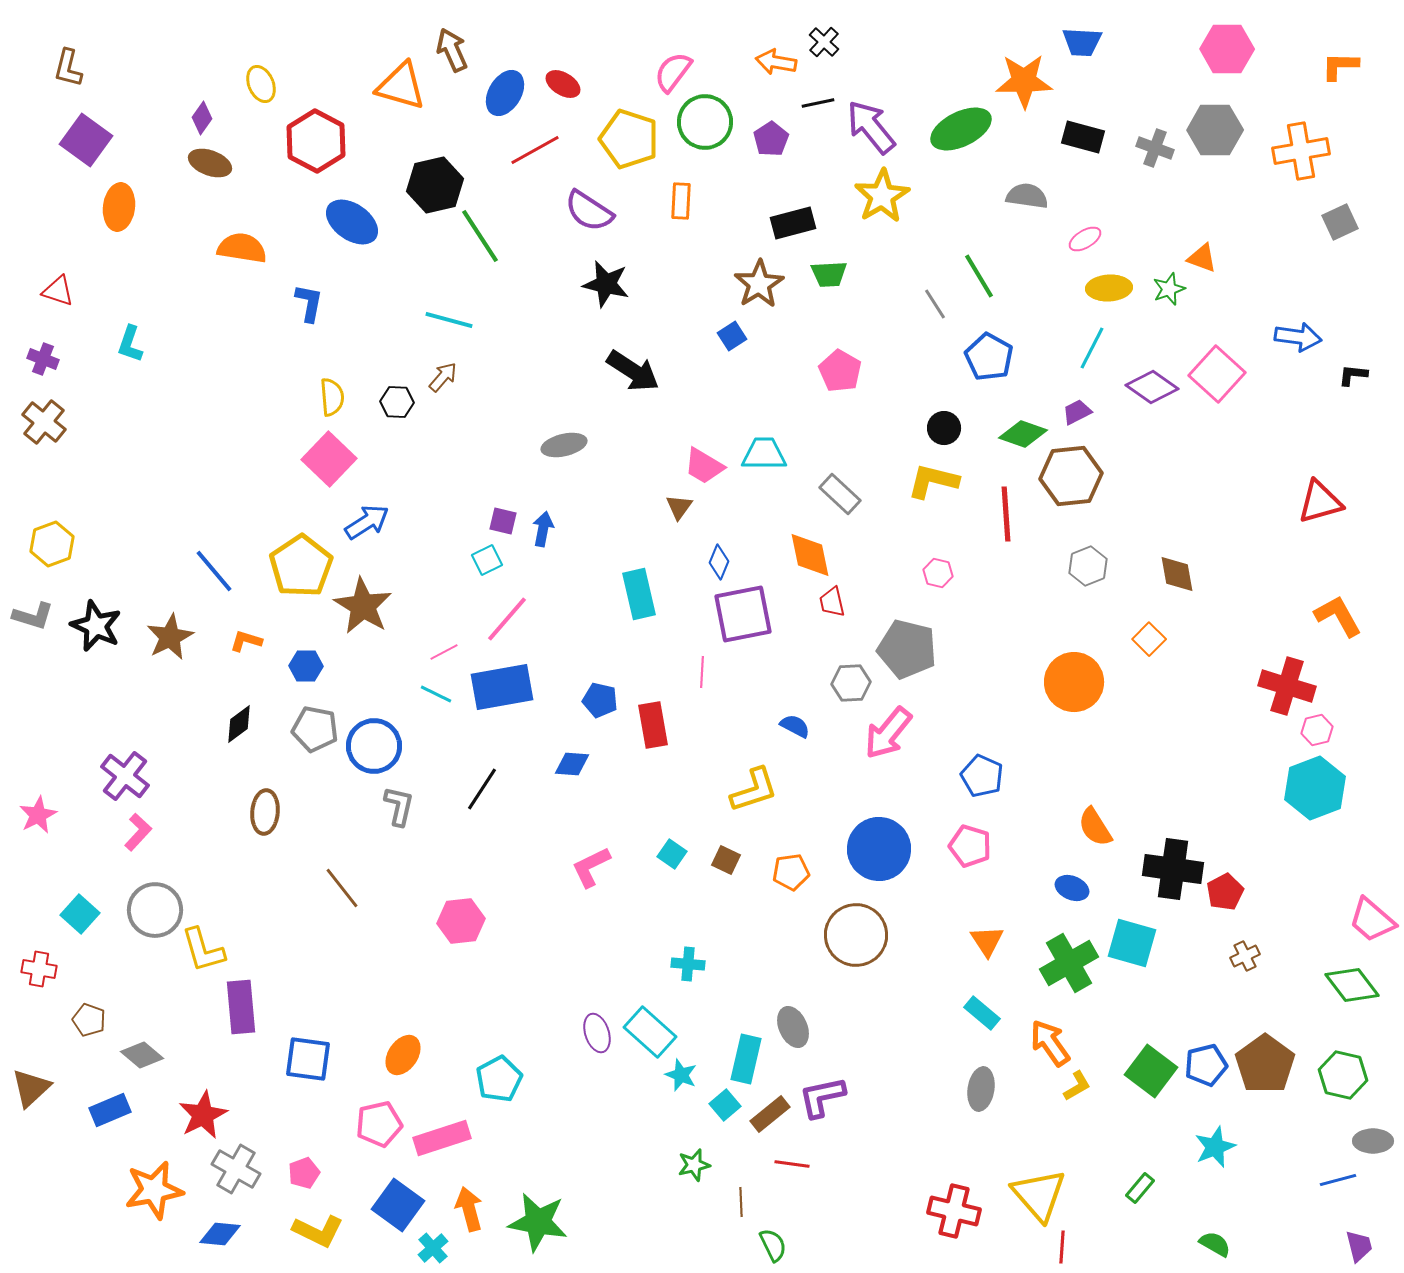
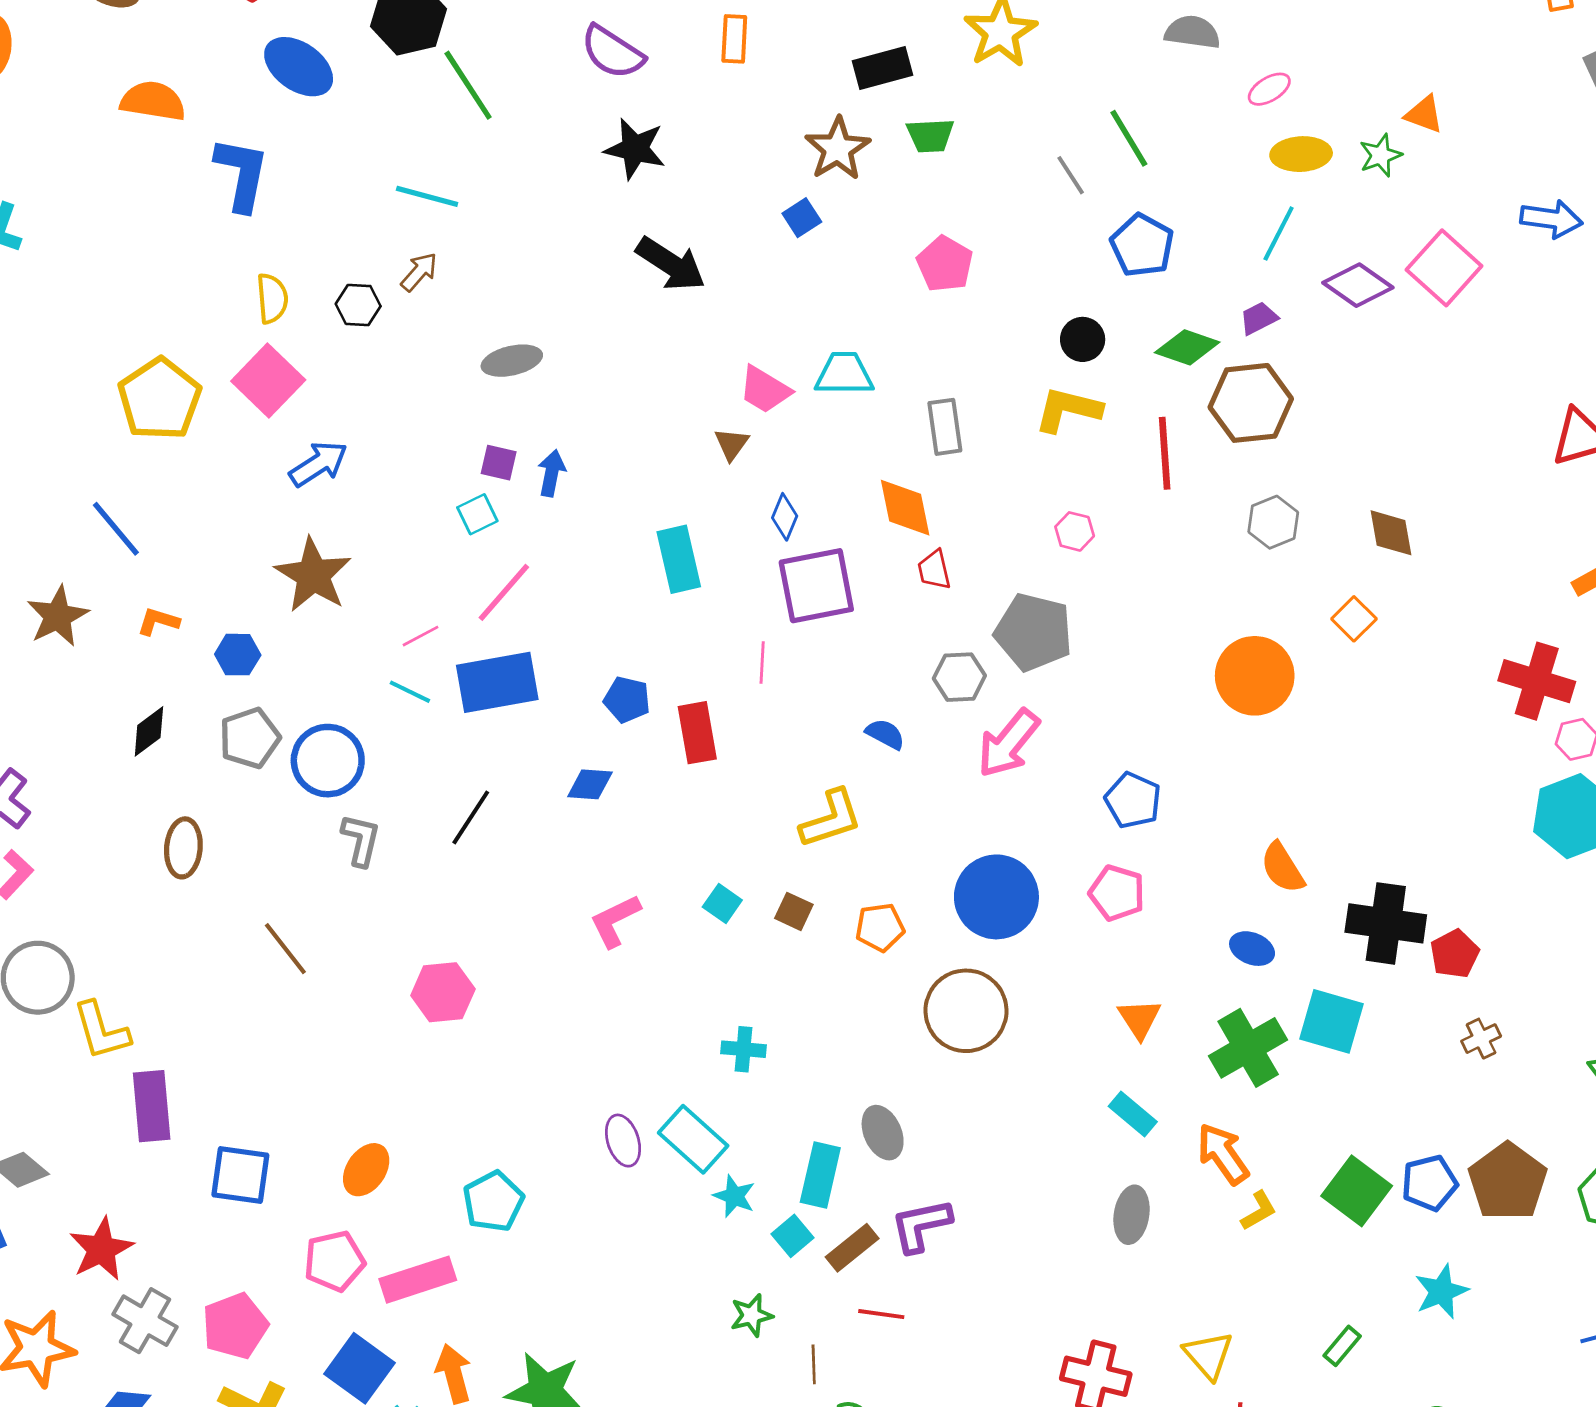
blue L-shape: (309, 303) -> (242, 174), size x1.5
gray ellipse: (564, 445) -> (512, 361), moved
gray rectangle: (840, 494) -> (945, 427), turned 39
yellow pentagon: (301, 566) -> (160, 399), moved
gray pentagon: (315, 729) -> (250, 738), turned -30
pink pentagon: (304, 1173) -> (235, 1326), size x1.6
yellow triangle: (1039, 1195) -> (1208, 1355), size x0.7

